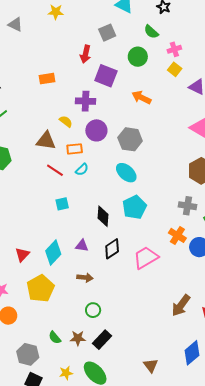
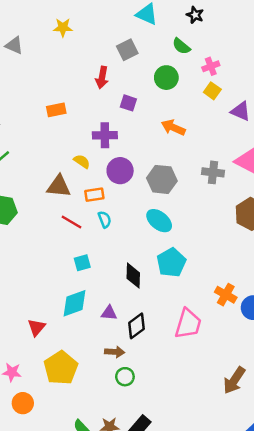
purple square: (106, 76) -> (128, 103), size x0.6
cyan semicircle: (82, 169) -> (105, 219), turned -64
gray cross: (188, 206) -> (213, 172), moved
black diamond: (112, 249) -> (136, 326), moved
cyan diamond: (53, 253) -> (75, 303), moved, turned 30
pink trapezoid: (146, 258) -> (188, 324), turned 140
green circle: (93, 310) -> (125, 377), moved

